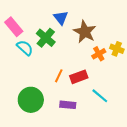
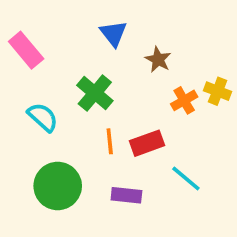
brown star: (85, 32) -> (158, 60), size x0.6
green cross: (46, 38) -> (95, 93), moved
cyan semicircle: (25, 48) -> (43, 117), moved
orange line: (59, 76) -> (110, 141), turned -32

